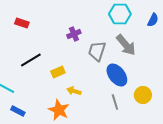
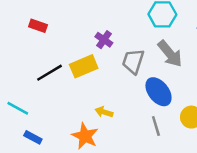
purple cross: (74, 34) -> (104, 40), turned -32
yellow rectangle: (58, 72) -> (84, 66), moved, size x1.5

